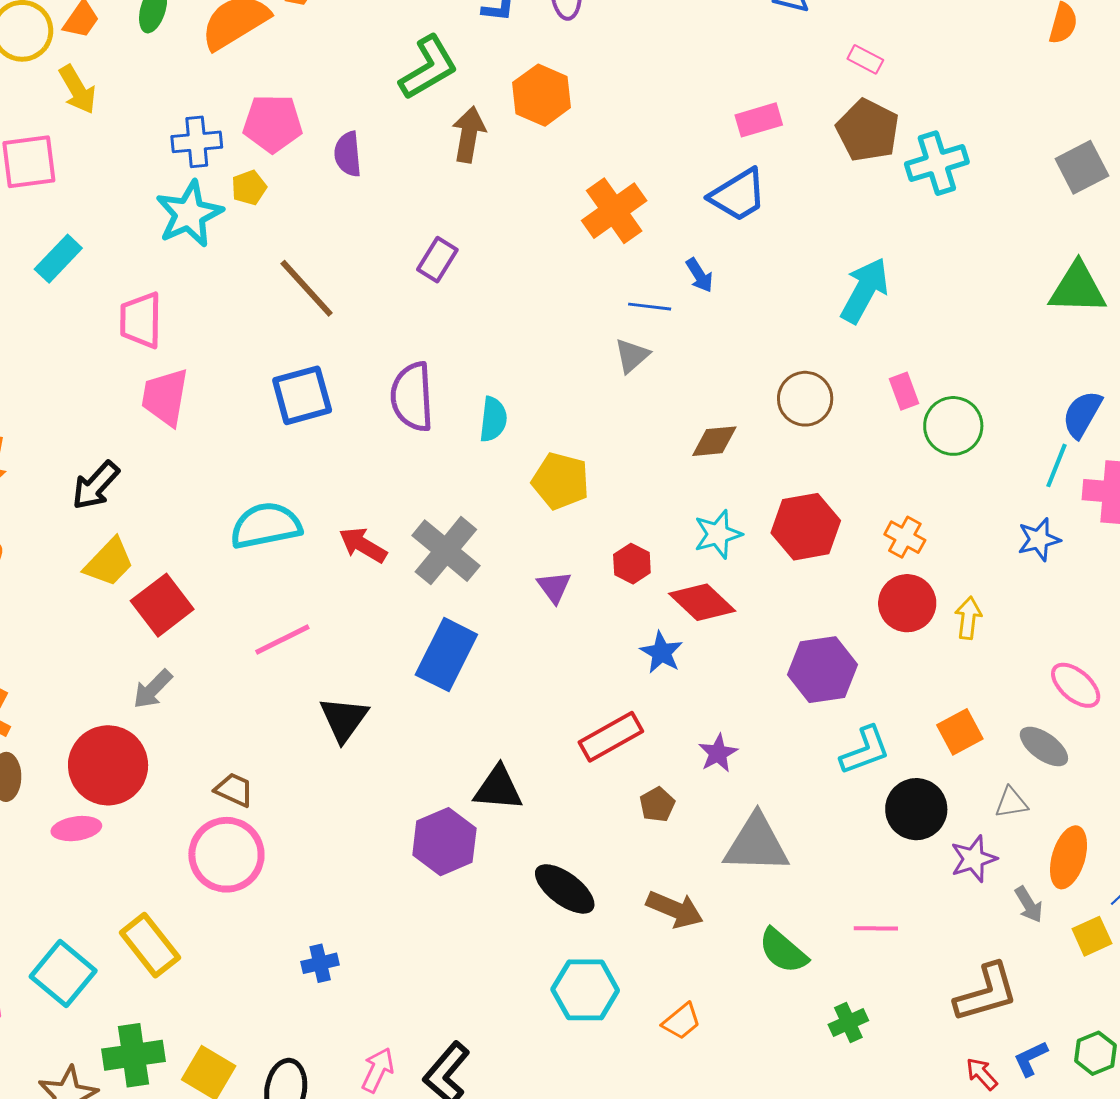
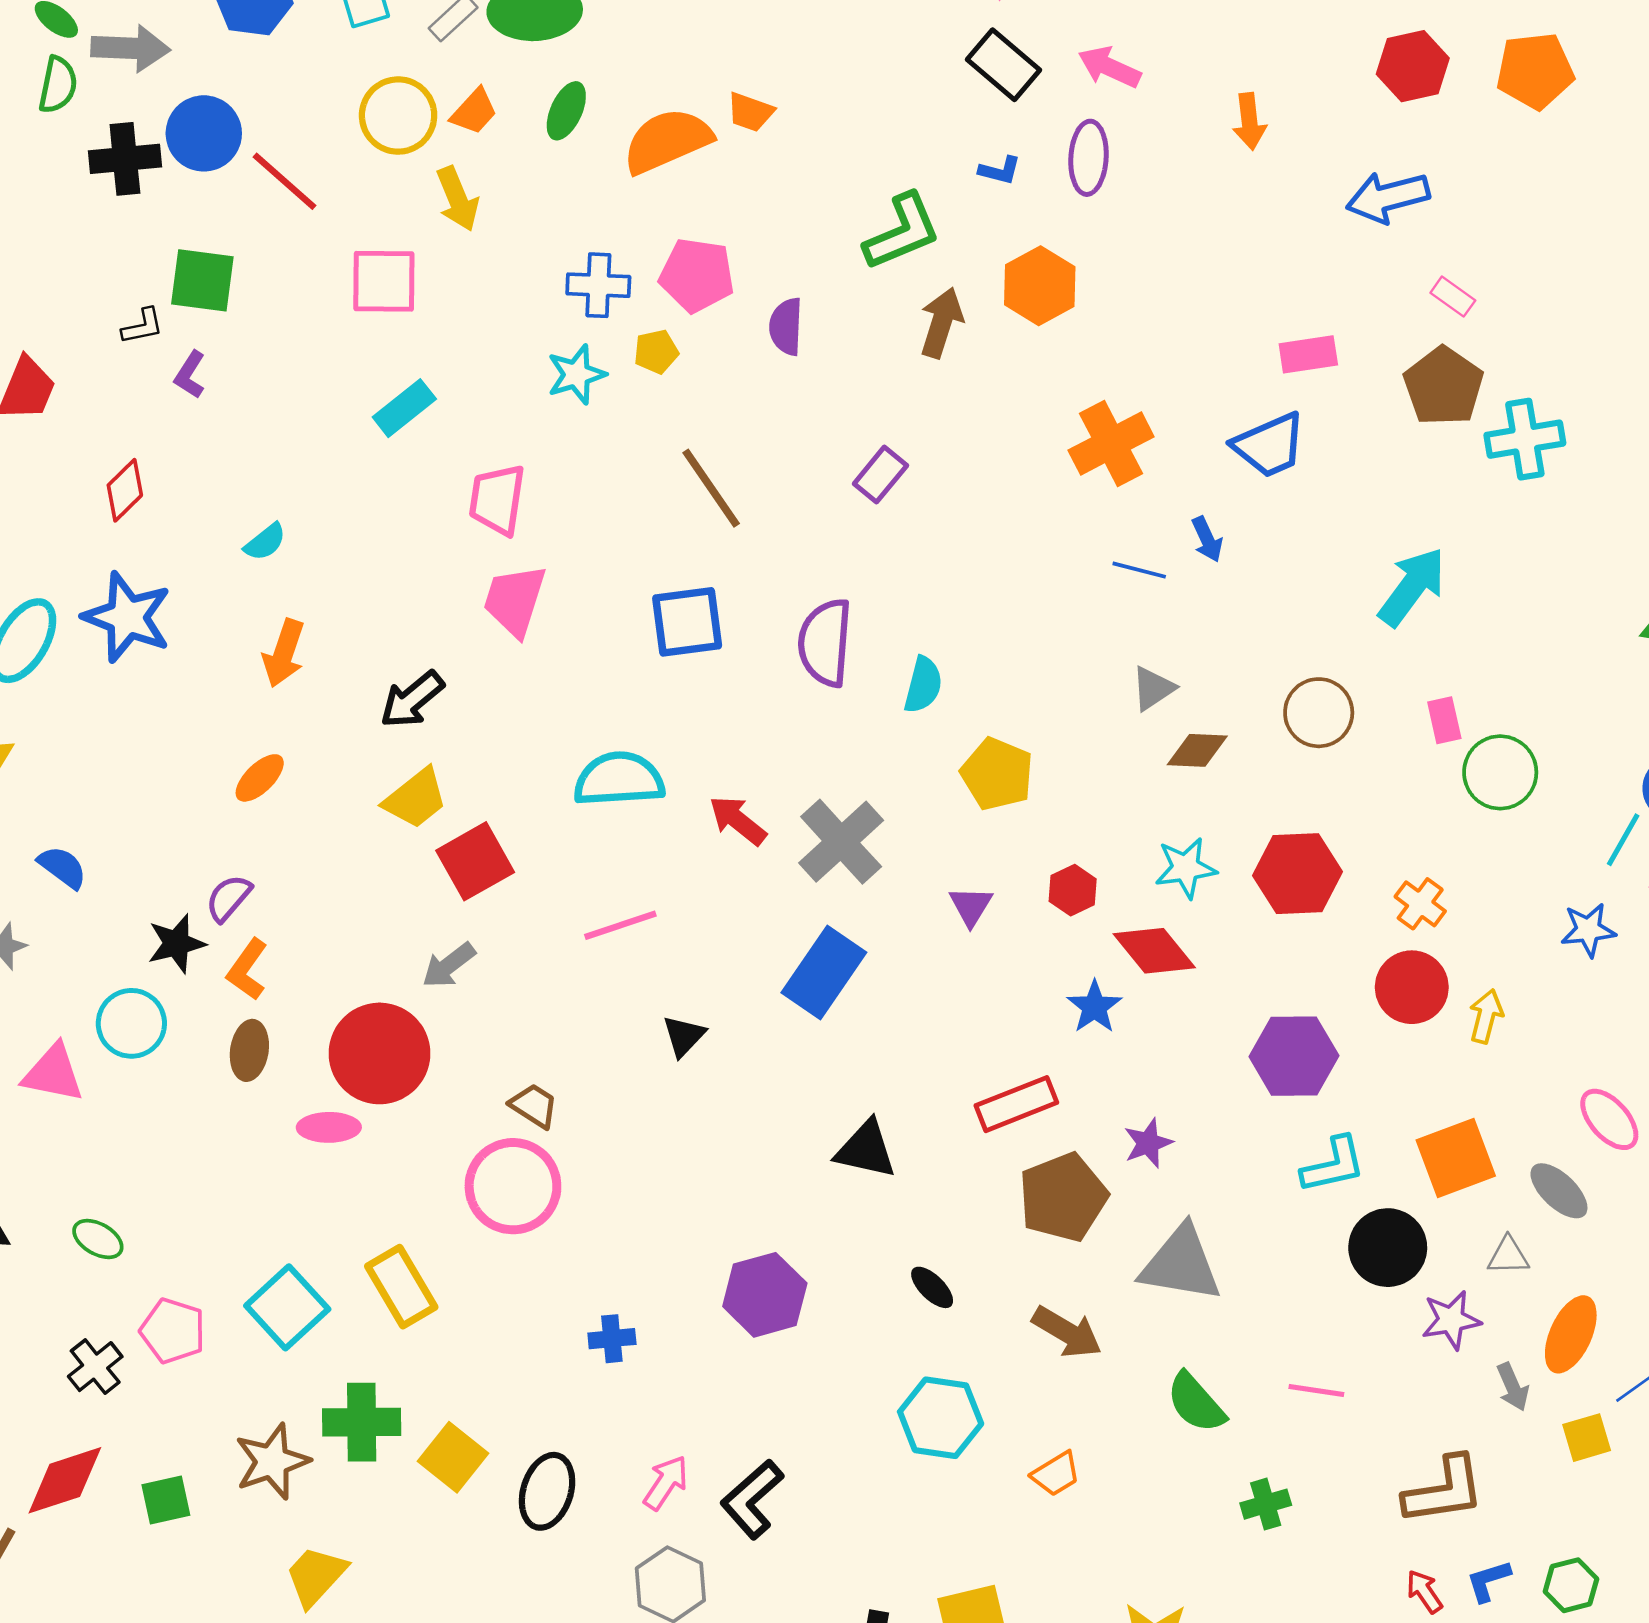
cyan star: (189, 214) -> (576, 374), size x0.7
gray triangle: (632, 356) -> (1153, 688), moved
black triangle: (344, 719) -> (684, 1036), size x0.7
orange square: (960, 732) -> (1456, 1158), size x1.4
brown pentagon: (657, 804) -> (1063, 1197), size x2.0
purple hexagon: (444, 842) -> (765, 1295), moved
black ellipse: (565, 889) -> (932, 1287), size x0.6

